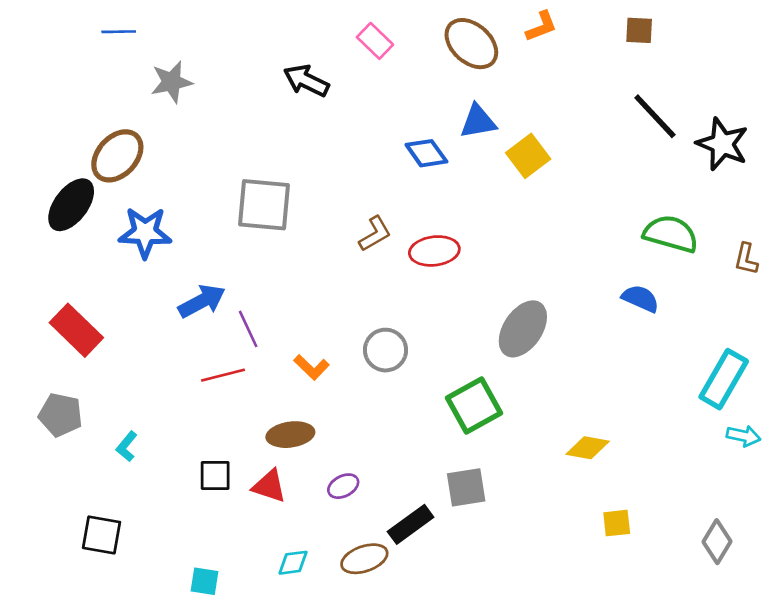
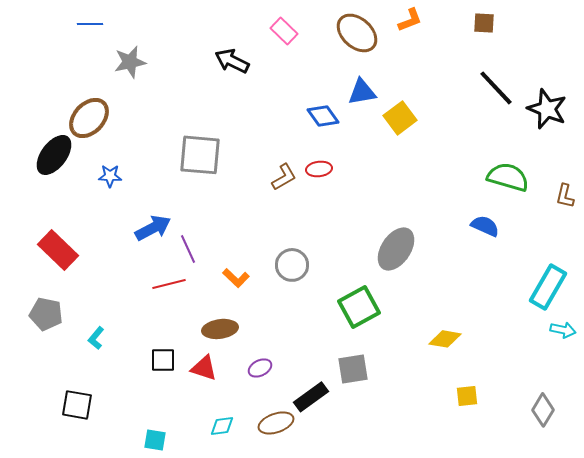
blue star: (145, 232) -> (110, 176), size x0.6
red ellipse: (434, 251) -> (319, 169), moved, size x0.7

